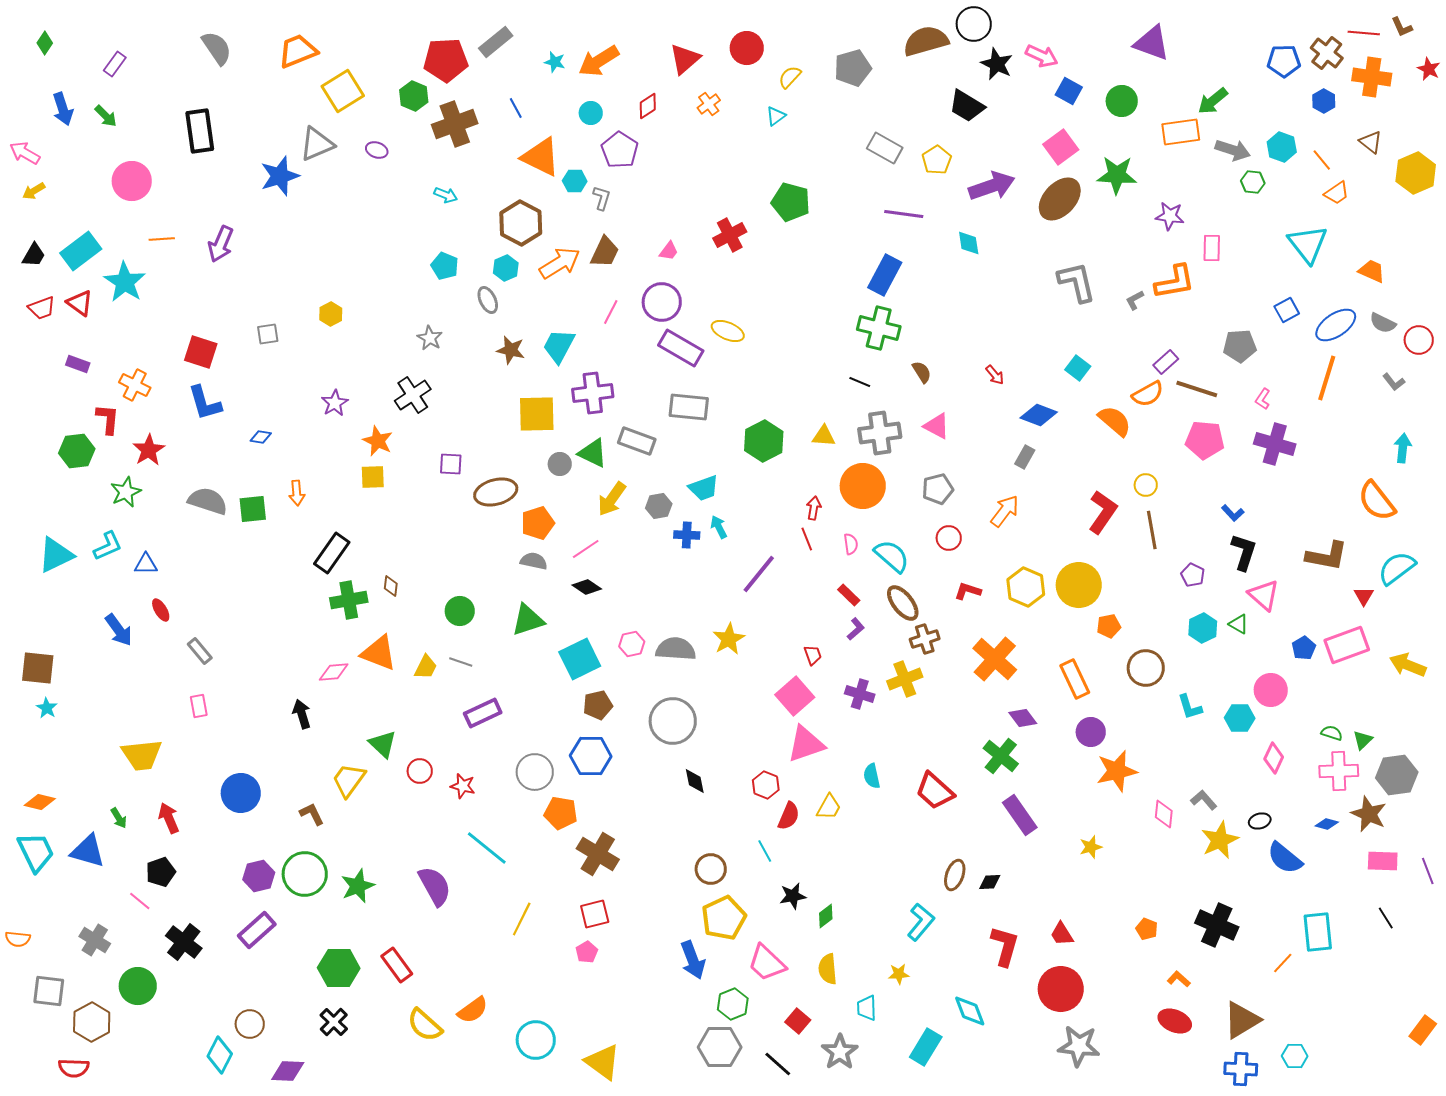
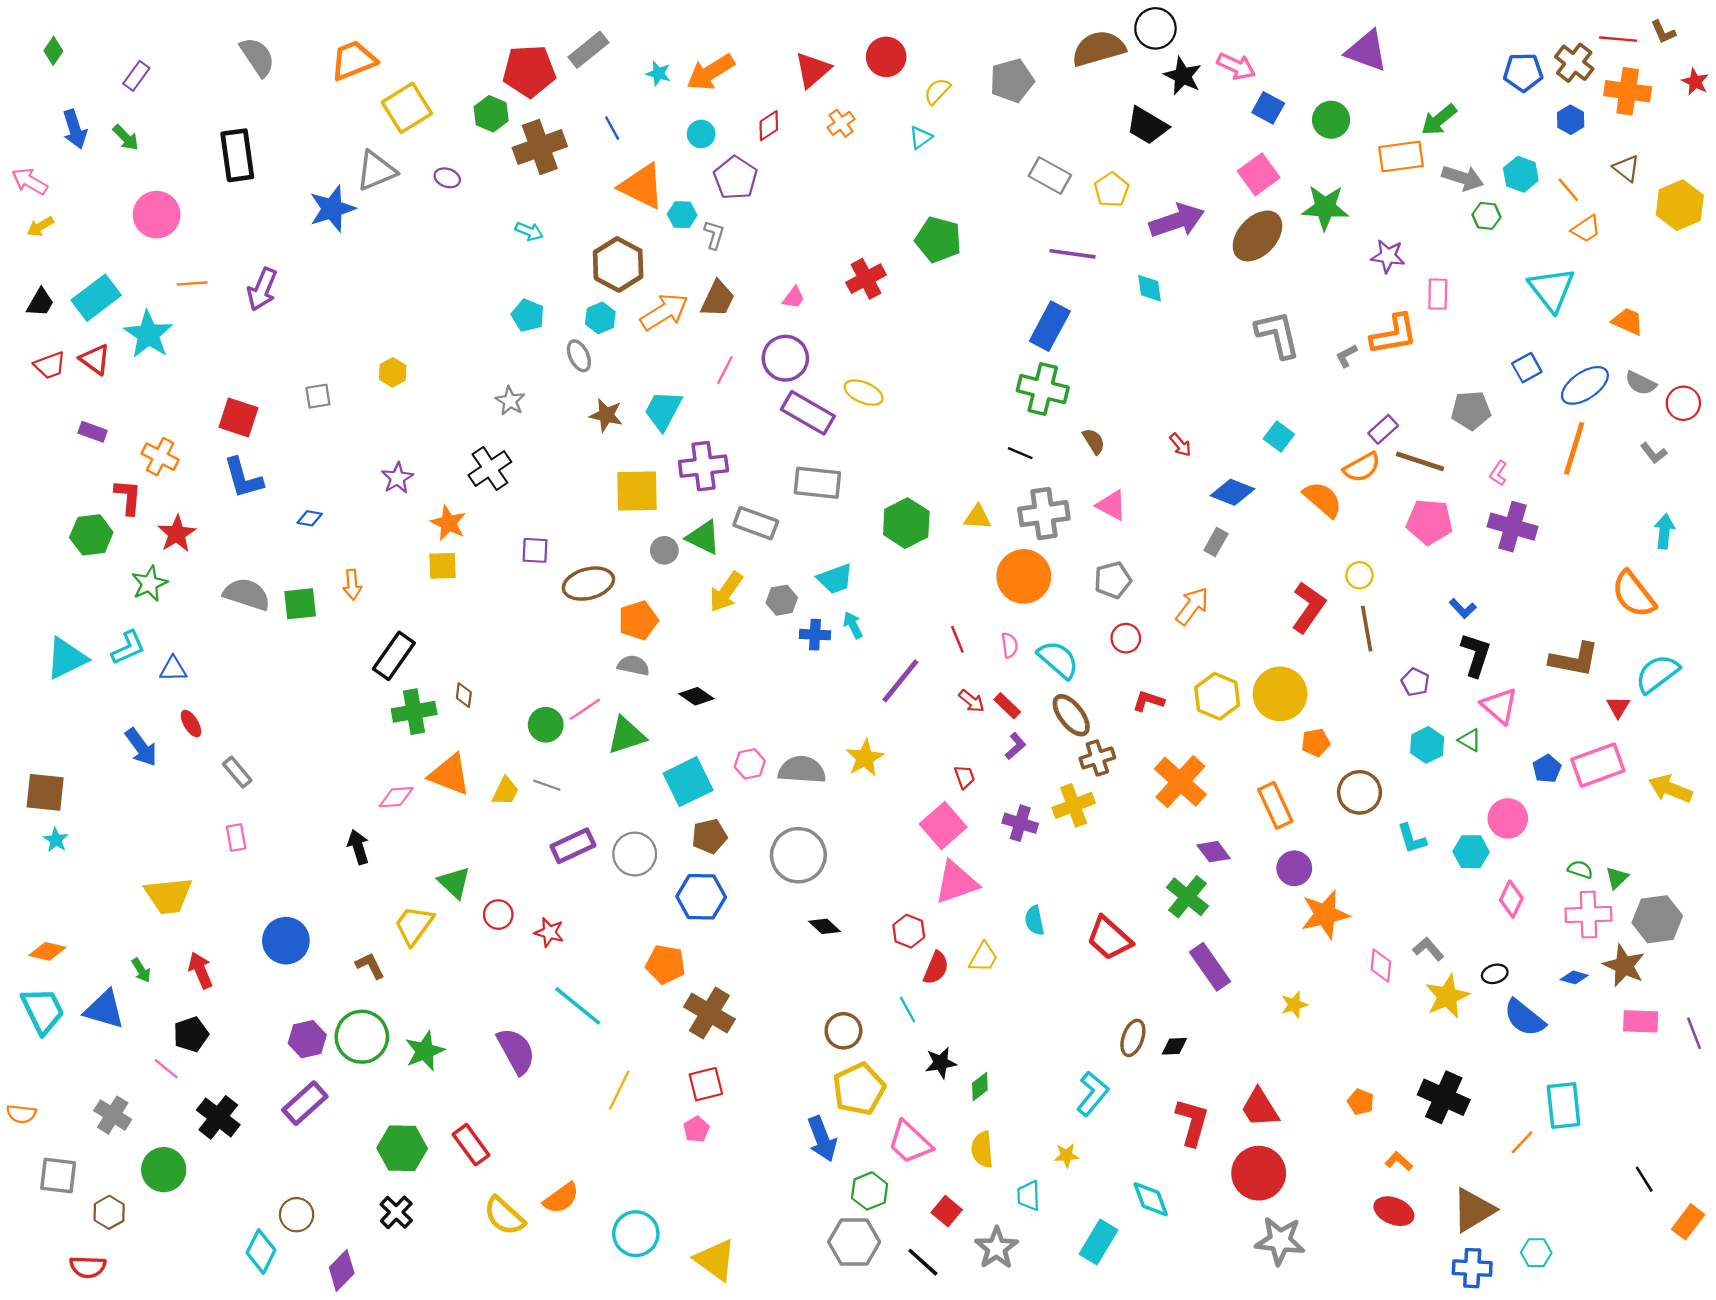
red arrow: (814, 508) -> (972, 701), moved, turned 120
pink line: (586, 549) -> (585, 709), moved
gray circle: (535, 772) -> (635, 854), moved
black diamond: (695, 781) -> (824, 926), turned -36
black line: (1386, 918) -> (1644, 1179), moved
red trapezoid: (1062, 934) -> (1260, 1108), size x1.4
brown hexagon: (92, 1022) -> (109, 1212), size x0.7
purple diamond: (288, 1071) -> (342, 1270), turned -48

